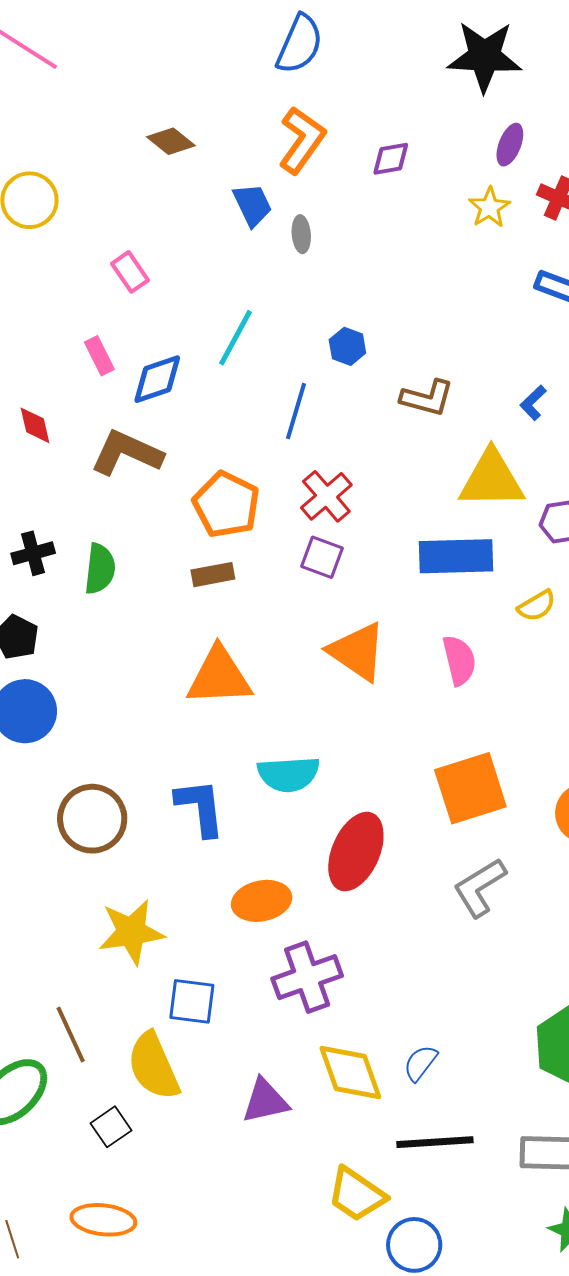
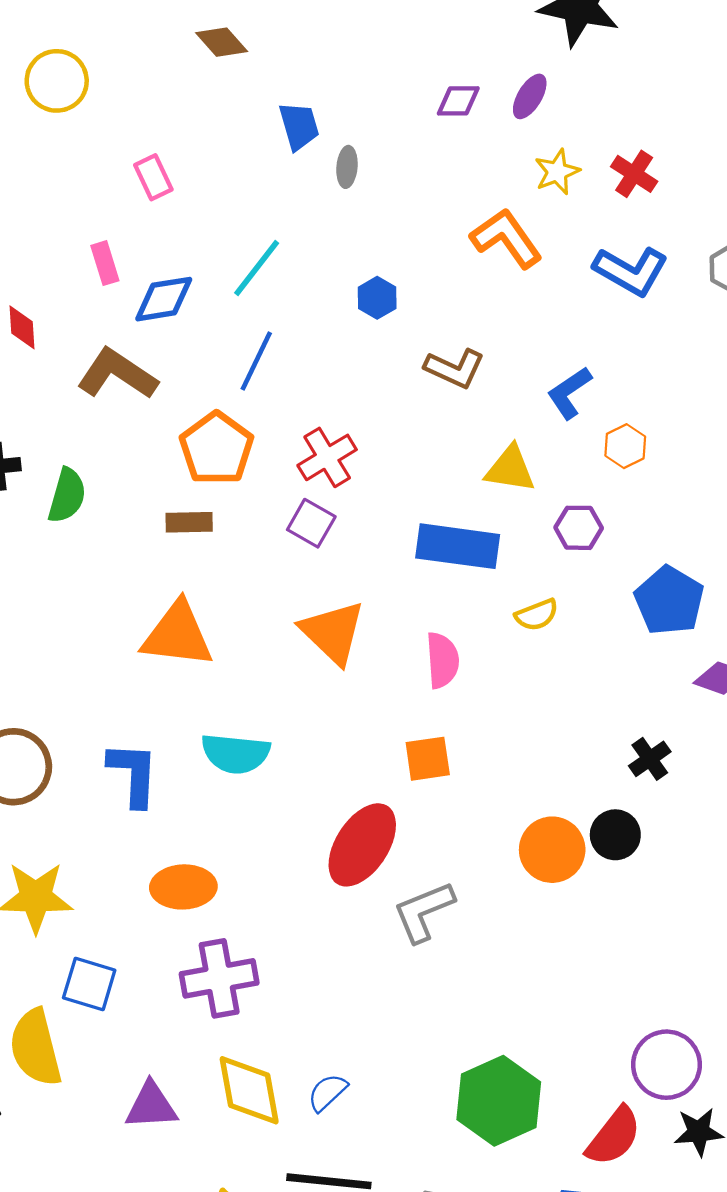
orange L-shape: (302, 140) -> (506, 238), moved, turned -80
purple ellipse: (510, 145) -> (530, 96), moved
blue L-shape: (533, 403) -> (569, 393), size x1.4
blue line: (296, 411) -> (256, 361), moved
yellow triangle: (492, 479) -> (510, 469), size x0.7
orange square: (470, 788) -> (428, 759), moved, size x0.6
red ellipse: (356, 852) -> (362, 845), moved

